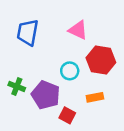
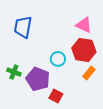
pink triangle: (78, 30) -> (84, 25), moved
orange rectangle: (95, 97) -> (89, 73), moved, turned -40

